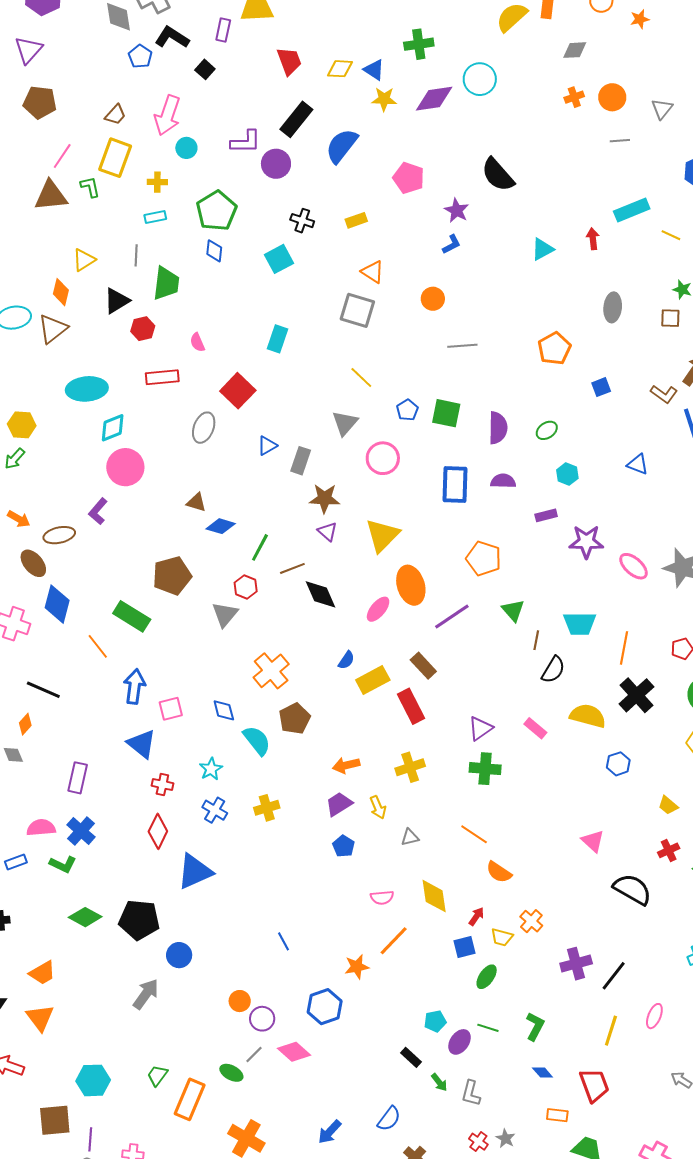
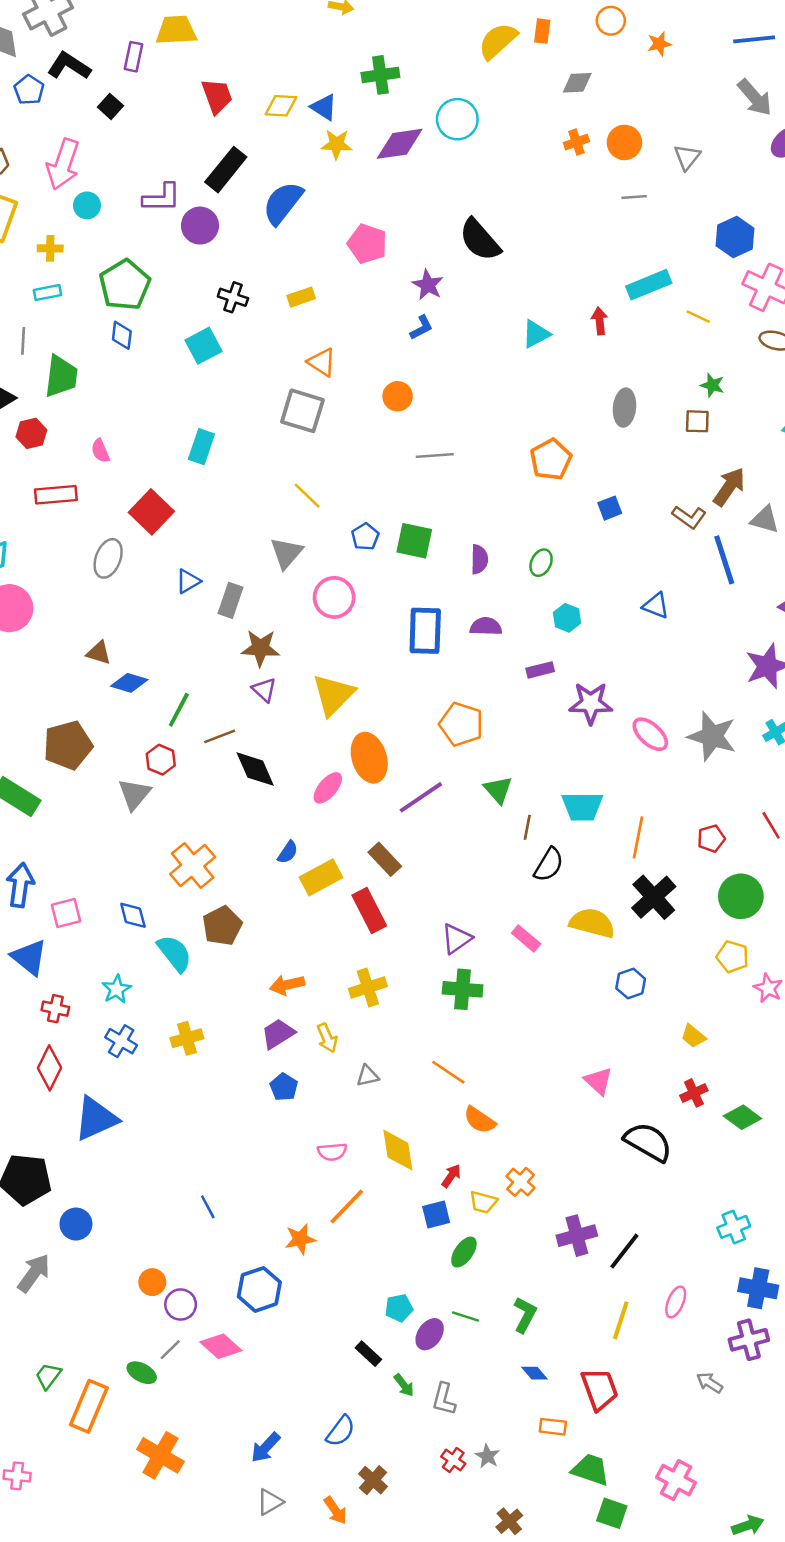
purple semicircle: (498, 428) -> (479, 559), size x0.7
green ellipse: (547, 430) -> (541, 563), turned -30

